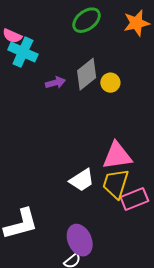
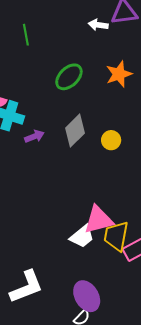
purple arrow: (55, 83) -> (34, 136), moved
yellow circle: (110, 83) -> (111, 140), moved
pink triangle: (117, 156) -> (99, 220), moved

